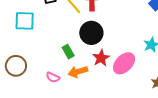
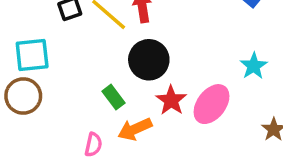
brown circle: (16, 66) -> (23, 96), moved
pink semicircle: (53, 77) -> (93, 145), turned -96

